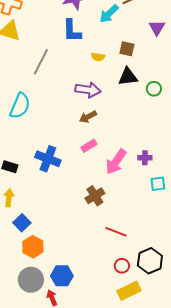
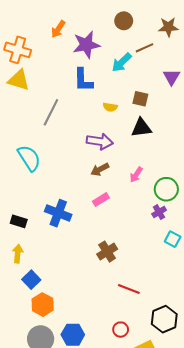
green circle: (154, 89) -> (166, 189), moved, size x1.5
cyan semicircle: (20, 106) -> (29, 158), turned -56
purple cross: (145, 158) -> (159, 212), turned -32
pink arrow: (116, 162) -> (136, 175), moved, size x0.6
cyan square: (158, 184) -> (173, 239), turned 35
red circle: (122, 266) -> (121, 330), moved

